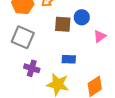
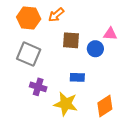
blue circle: (82, 17) -> (95, 49), moved
pink triangle: (100, 36) -> (110, 34), moved, turned 40

